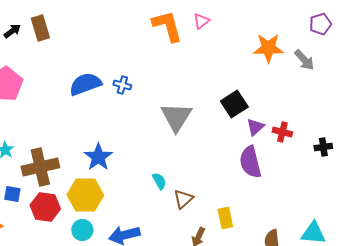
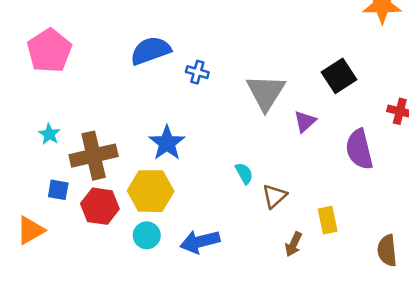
blue cross: (122, 85) -> (197, 72), moved
purple triangle: (255, 127) -> (305, 121), moved

